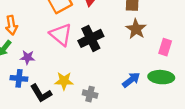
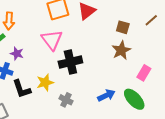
black cross: (91, 38) -> (70, 62), moved
green ellipse: (161, 77) -> (134, 99), turned 30
yellow star: (64, 81) -> (45, 82), turned -30

